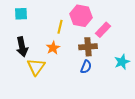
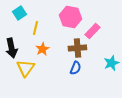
cyan square: (21, 14) -> (19, 13), moved, turned -32
yellow line: (60, 27) -> (35, 28), moved

